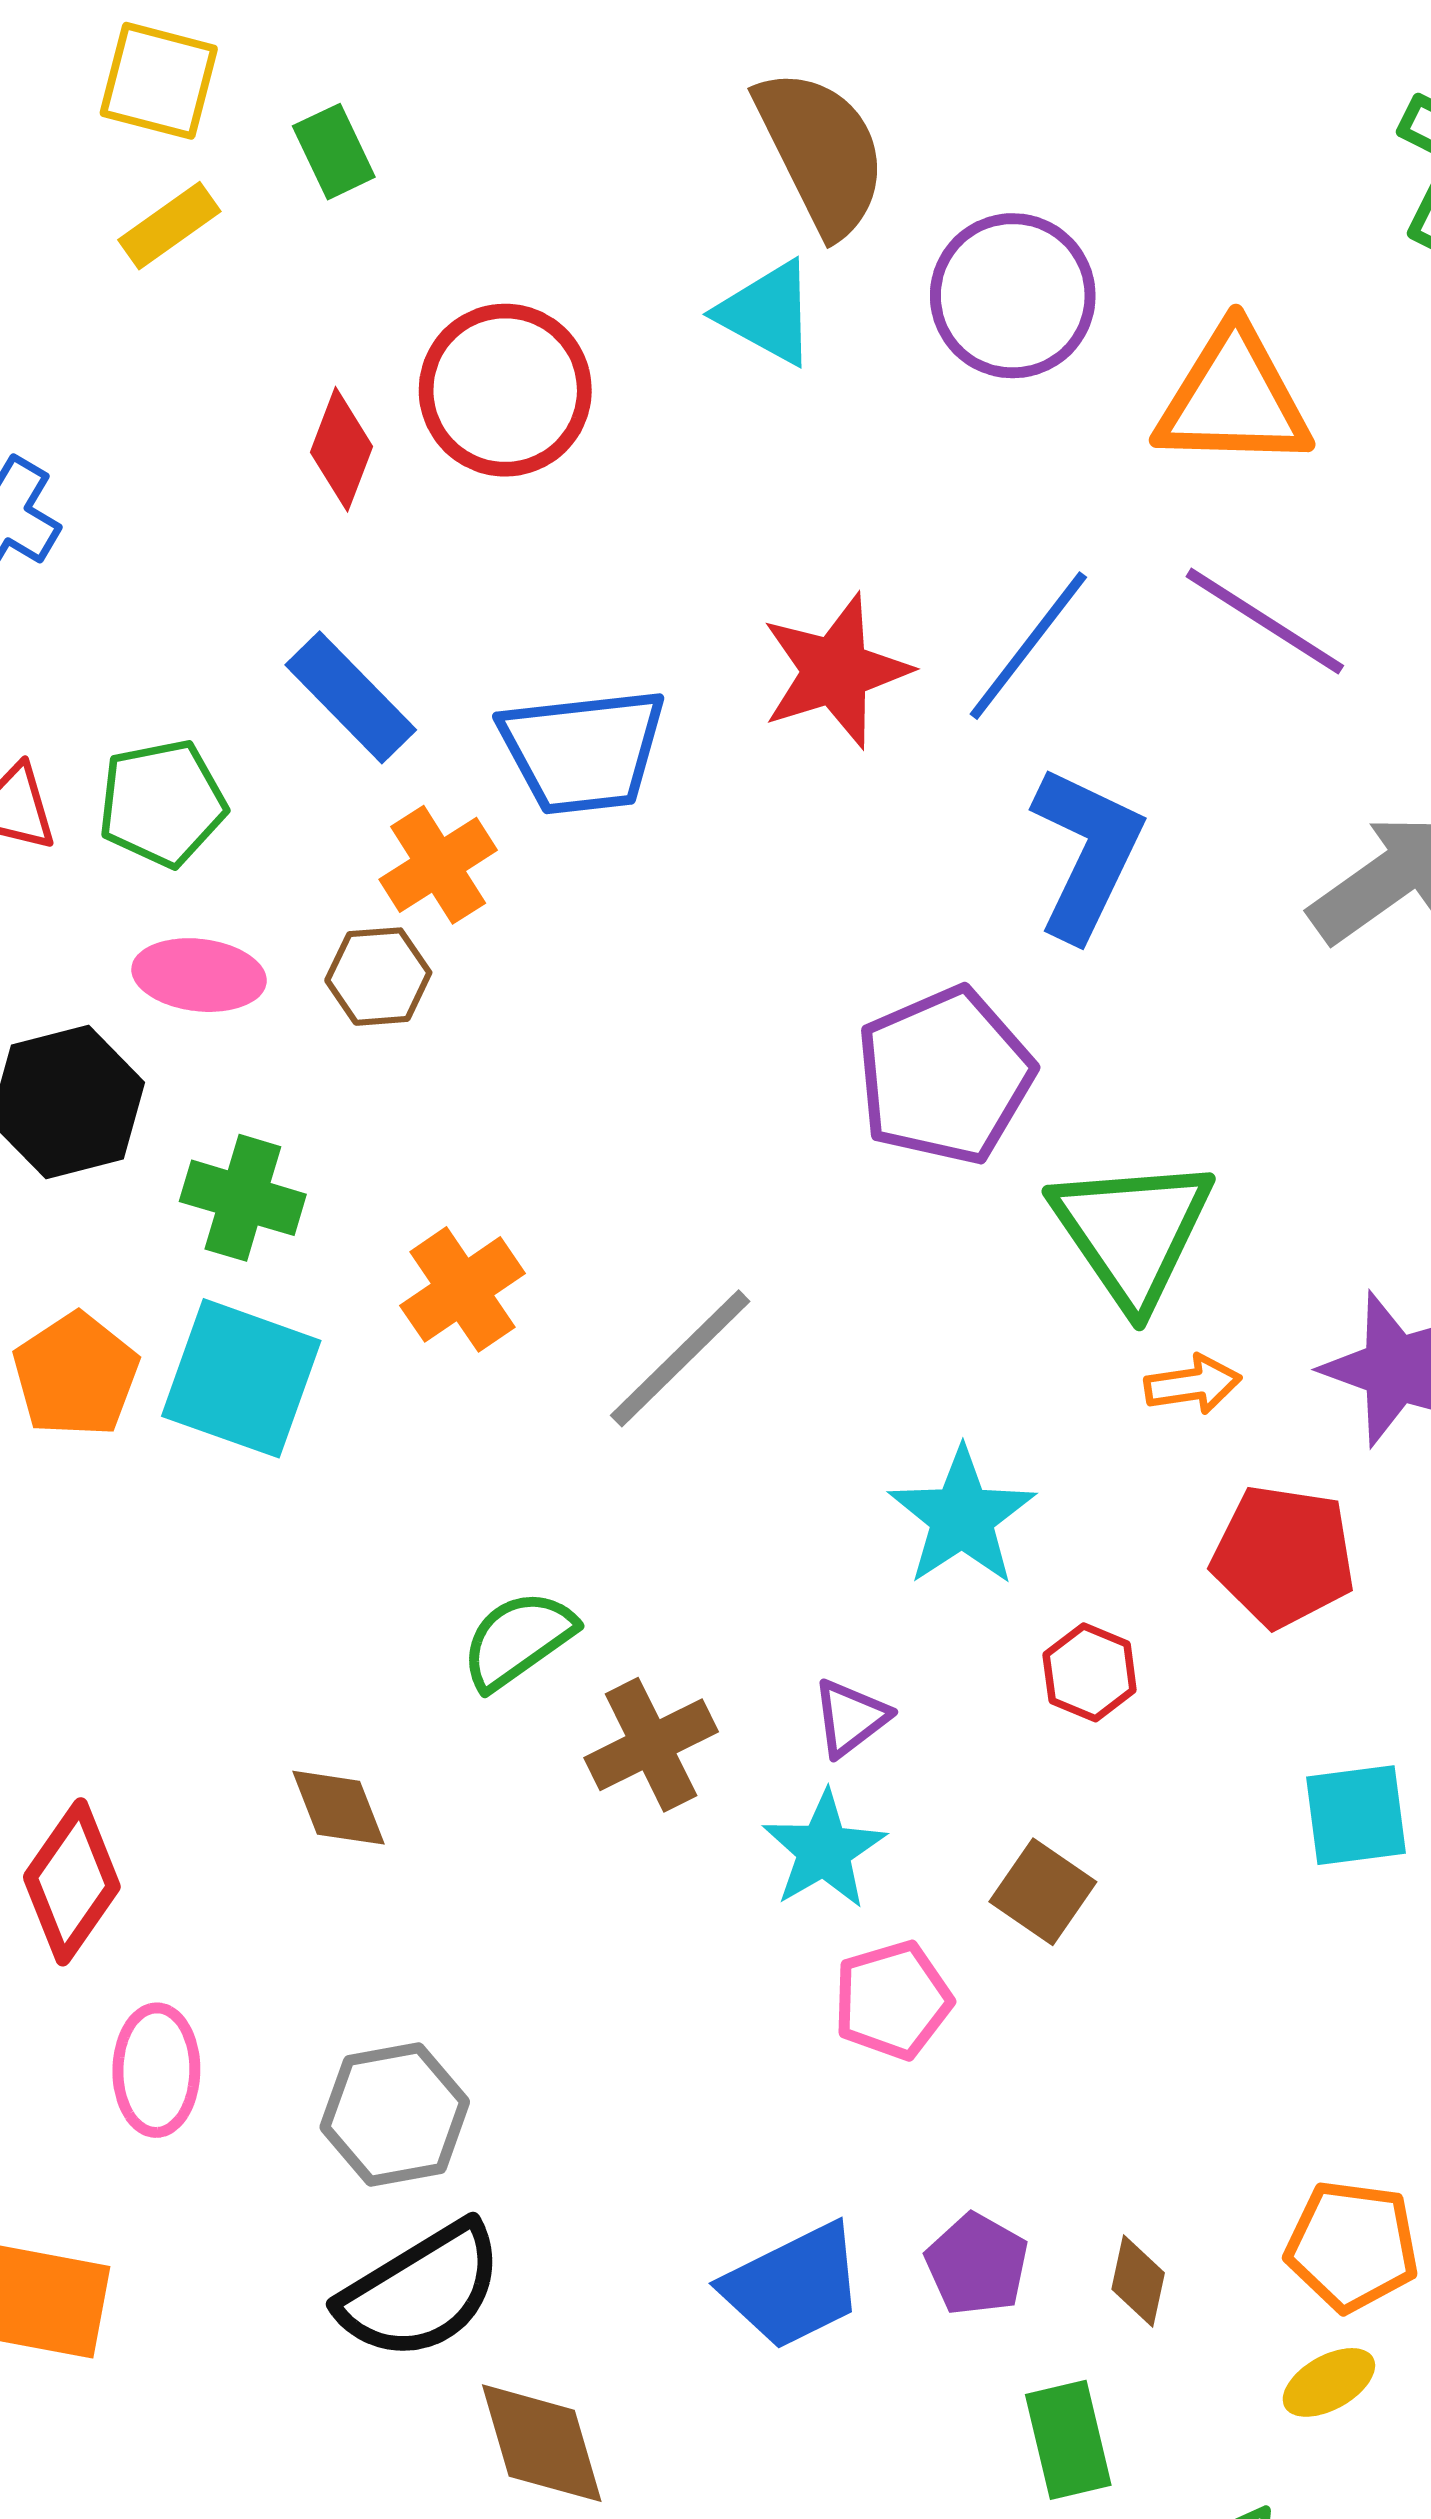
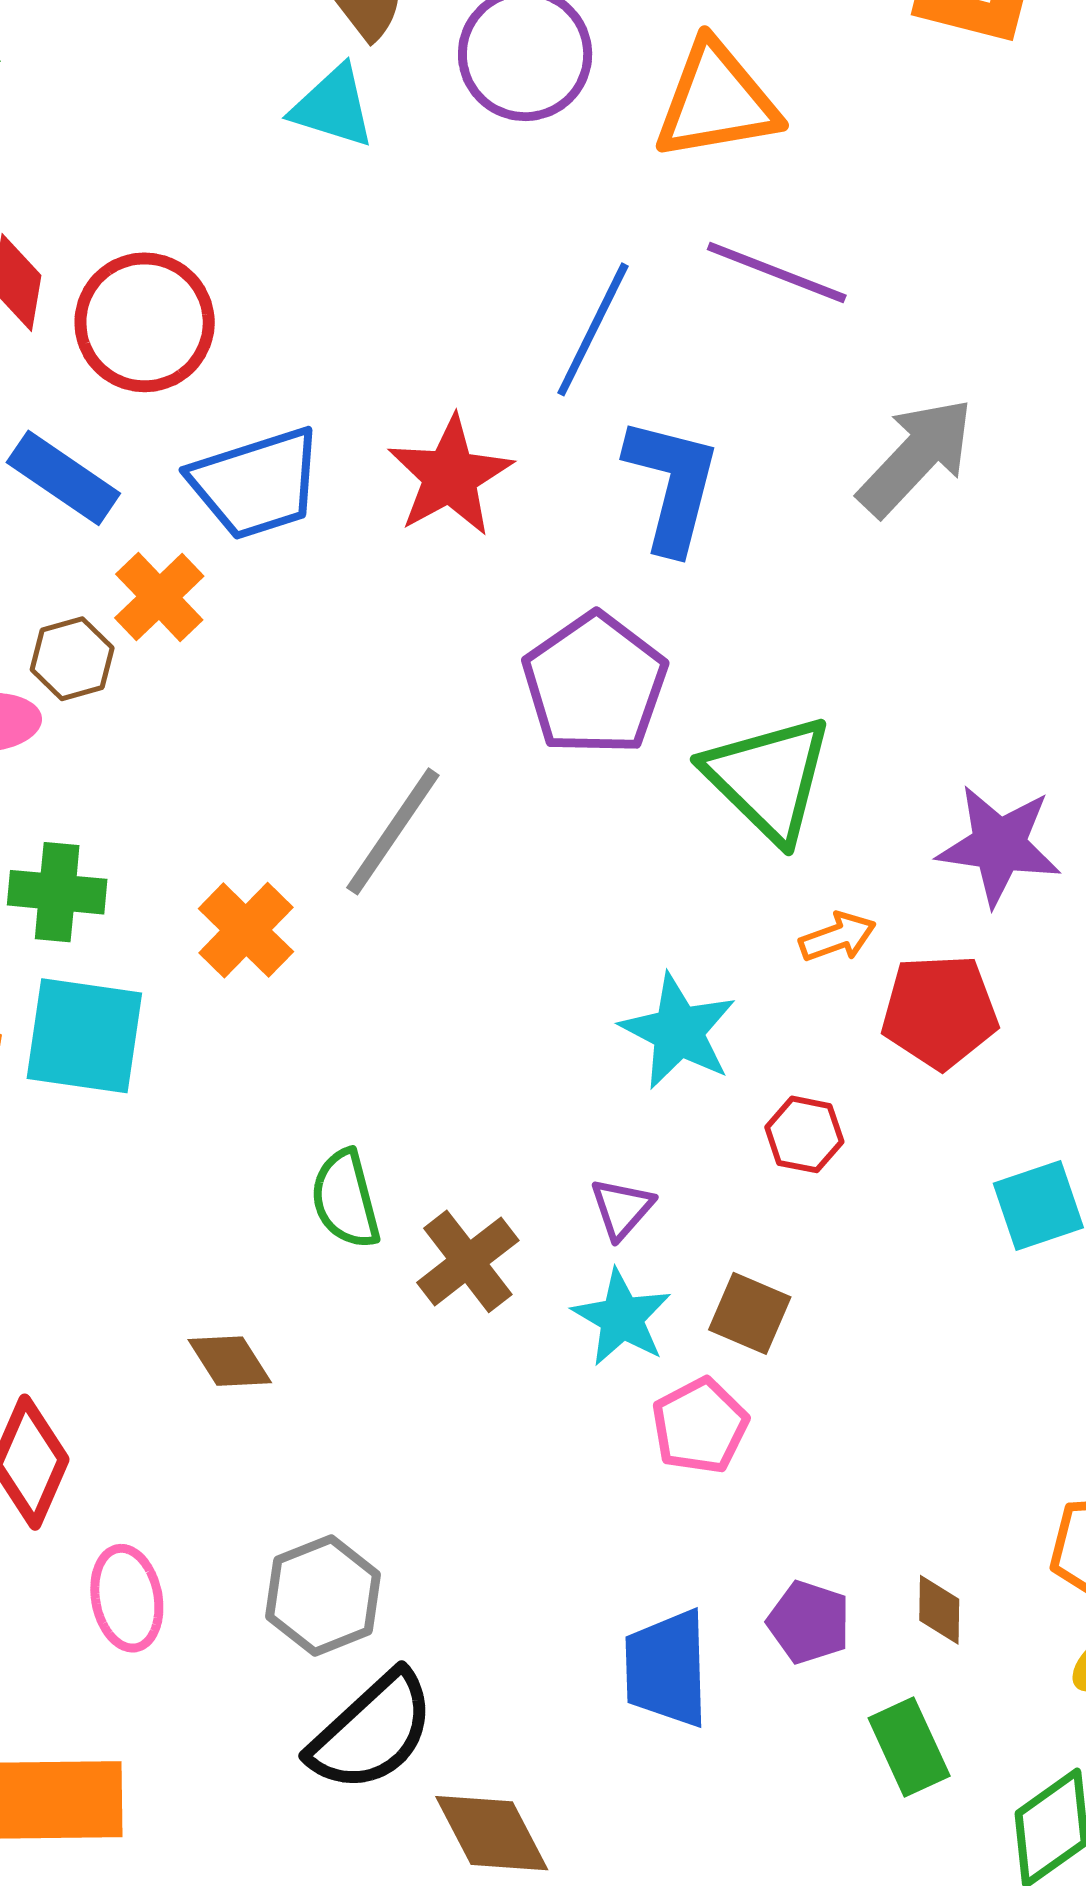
red circle: (505, 390) -> (145, 322), moved
red star: (835, 671) -> (450, 476), moved
brown hexagon: (378, 977) -> (72, 659), moved
gray line: (680, 1358) -> (393, 831), moved
orange arrow: (1193, 1384) -> (838, 937), moved
green semicircle: (518, 1640) -> (346, 1199), turned -58
brown square: (1043, 1892) -> (750, 1313), moved
blue trapezoid: (793, 2286) -> (666, 1668), turned 126

